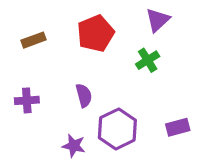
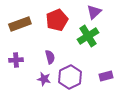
brown rectangle: (34, 40) -> (20, 24), size x1.5
green cross: (148, 60) -> (88, 36), size x1.5
purple star: (74, 146) -> (44, 79), moved

